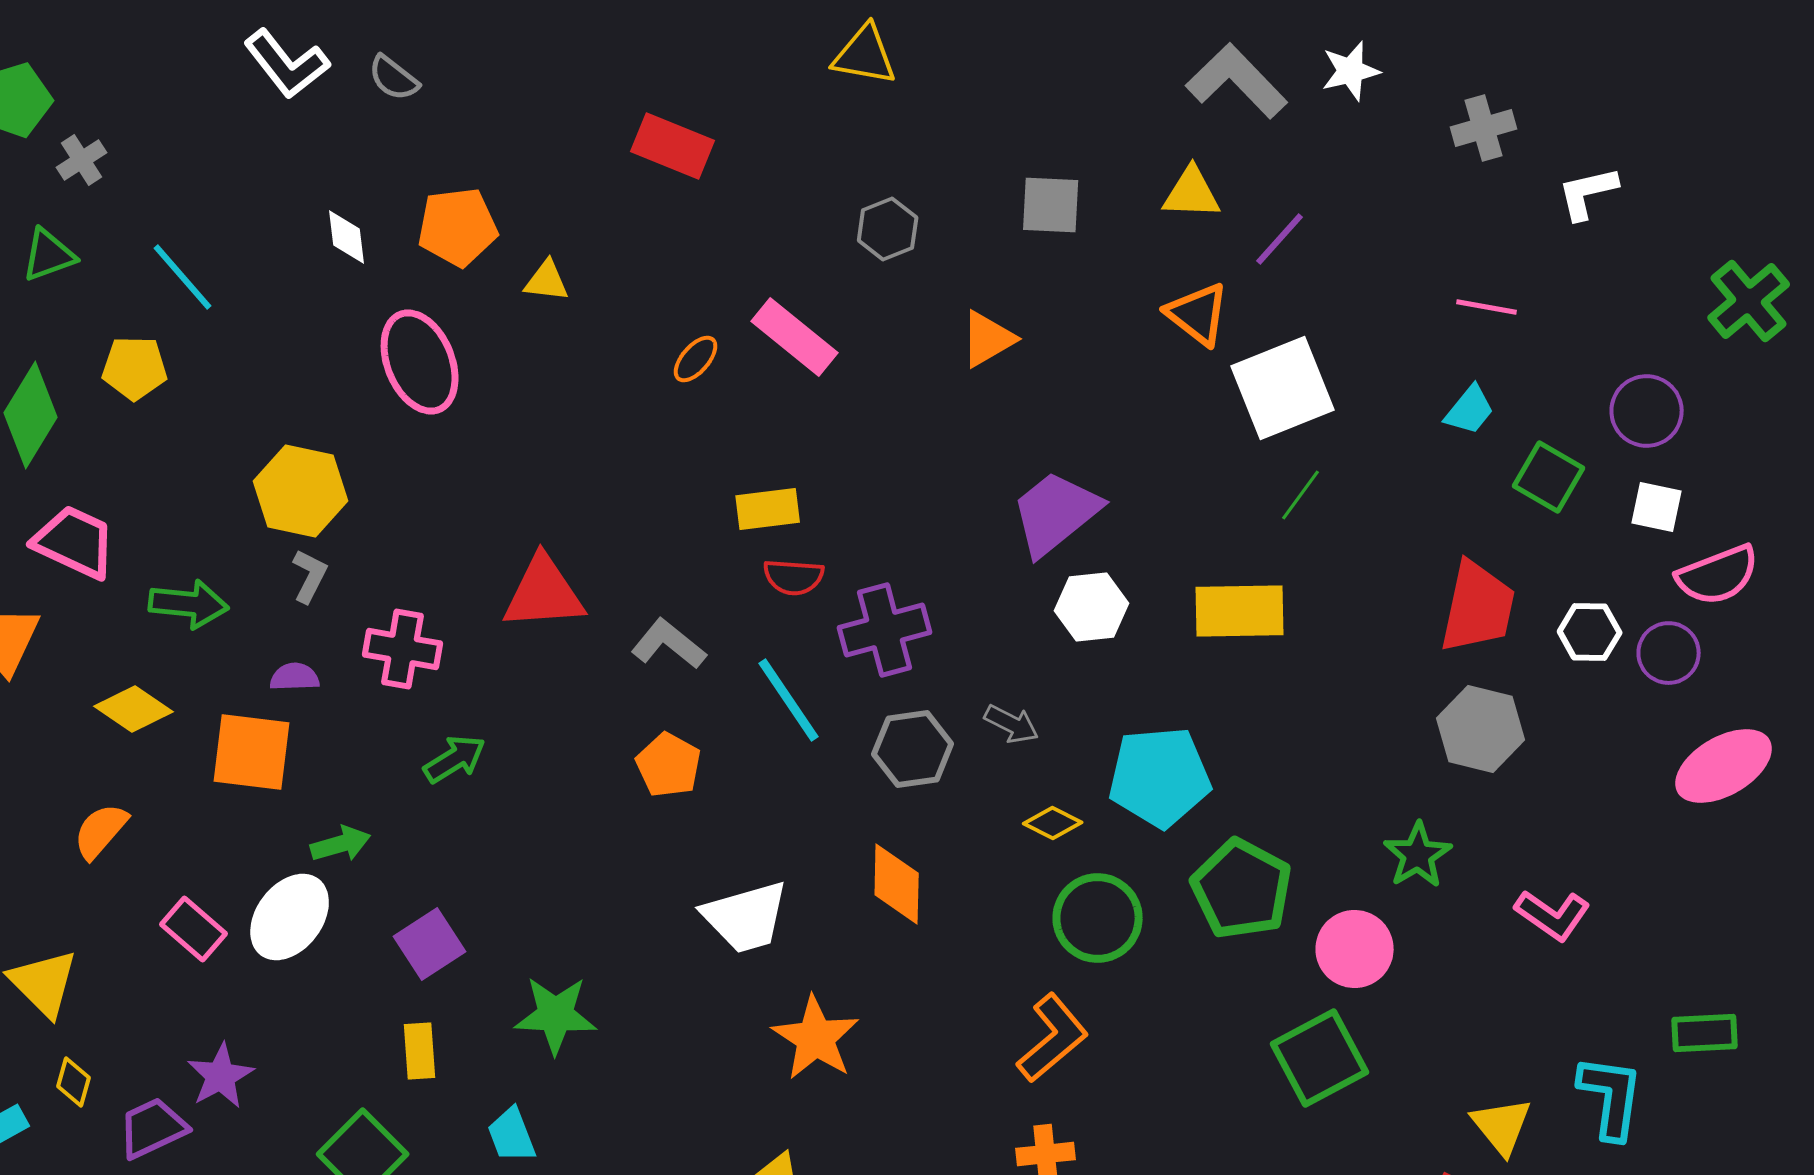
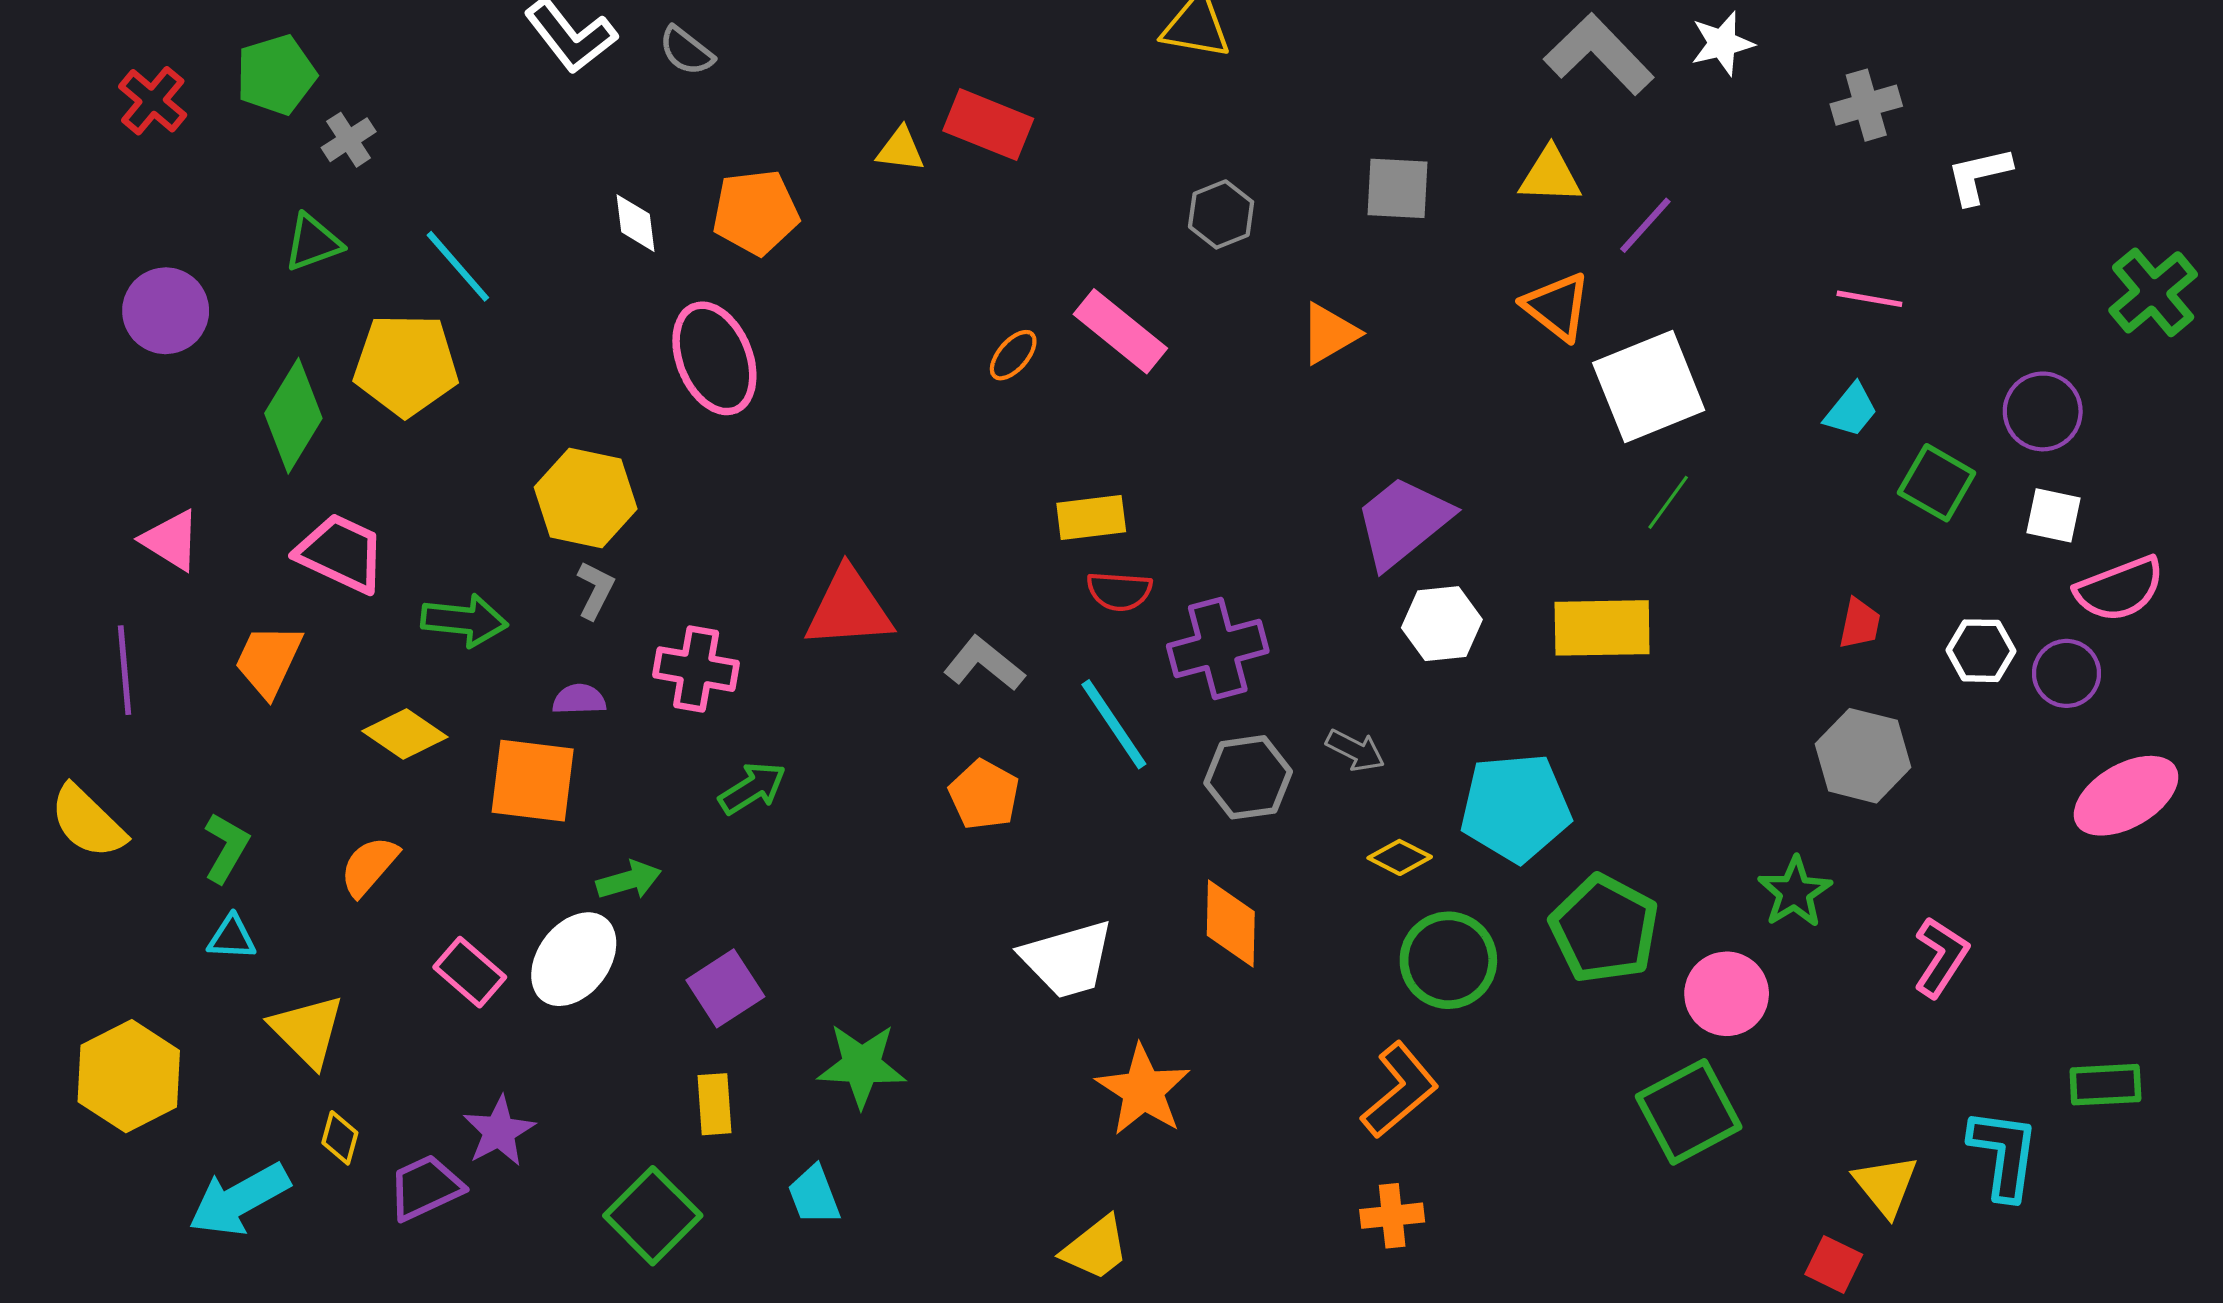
yellow triangle: (547, 281) -> (901, 149), moved
yellow pentagon: (135, 368) -> (406, 365), size x1.5
red trapezoid: (1478, 607) -> (1860, 624), size x0.5
pink L-shape: (1553, 915) -> (1941, 957), turned -92

